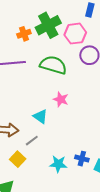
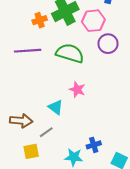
yellow square: (18, 159) -> (31, 151), turned 35
blue cross: (82, 159) -> (94, 145), moved, turned -32

